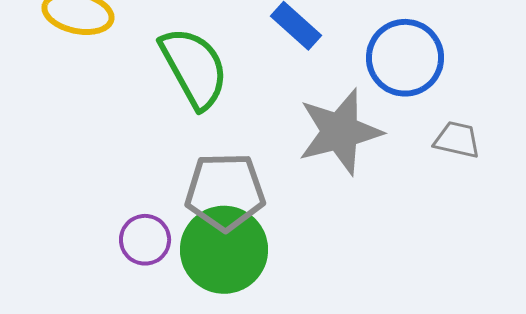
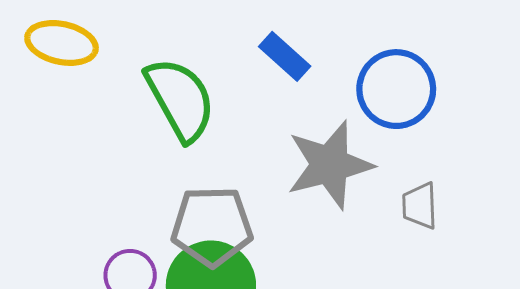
gray trapezoid: (457, 140) -> (420, 206), moved, turned -105

